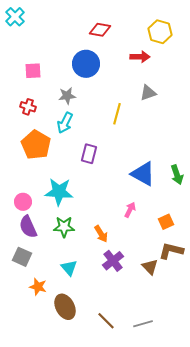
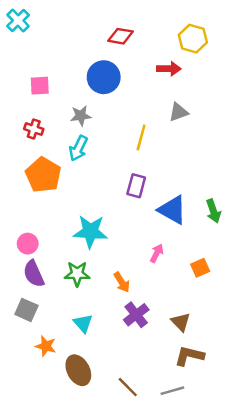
purple rectangle: (89, 154) -> (136, 186), moved
cyan star: (59, 192) -> (90, 232), moved
brown L-shape: (171, 251) -> (189, 356), moved

